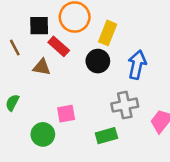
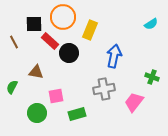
black circle: (98, 61) -> (69, 53), moved
brown triangle: (42, 67) -> (36, 72), moved
green rectangle: (106, 136) -> (77, 114), moved

